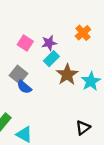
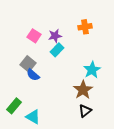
orange cross: (83, 33) -> (85, 27), turned 32
brown star: (67, 75) -> (83, 90), moved

